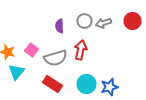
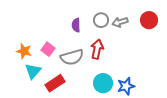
red rectangle: (52, 84) -> (55, 83), moved, turned -66

